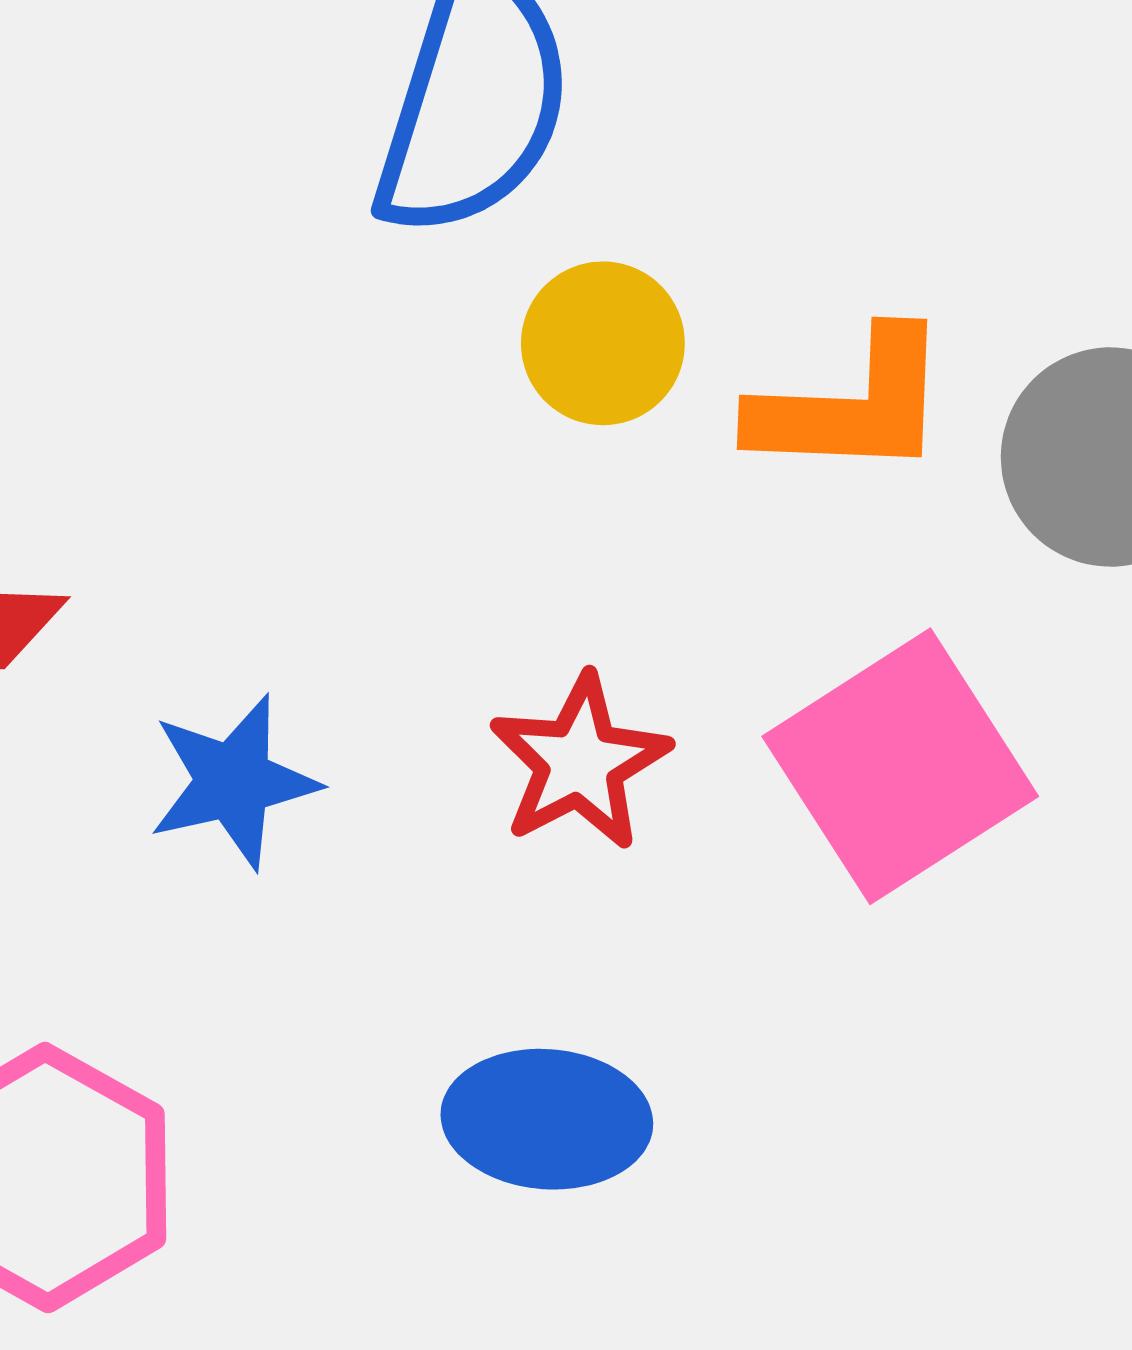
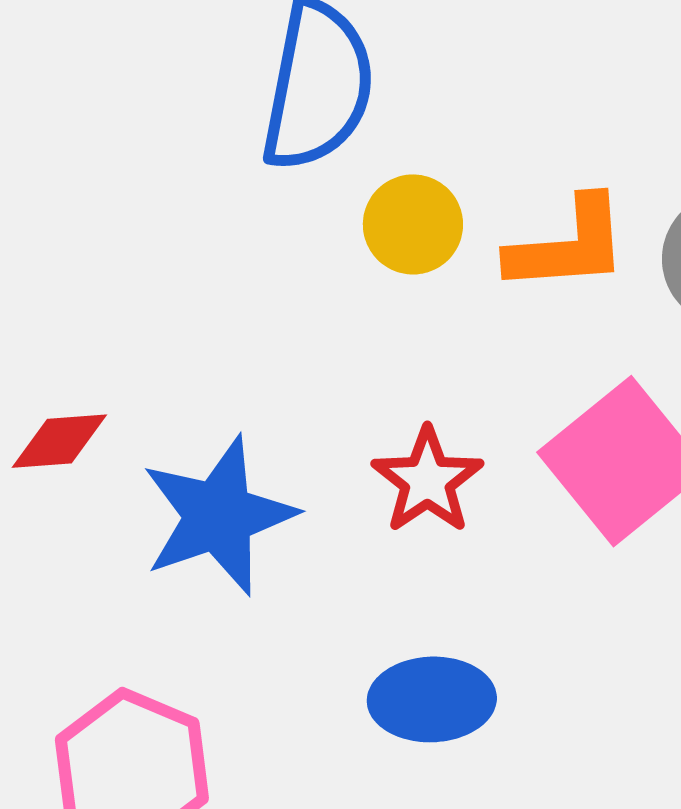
blue star: (233, 782) -> (218, 516), size x1.5

